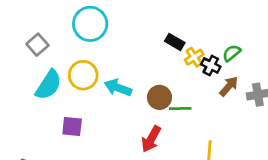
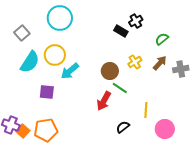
yellow cross: (194, 57) -> (135, 62), moved
black cross: (211, 65) -> (136, 21), moved, turned 32
cyan arrow: (118, 88) -> (70, 71), moved, turned -60
green line: (180, 108) -> (120, 88), moved, turned 35

